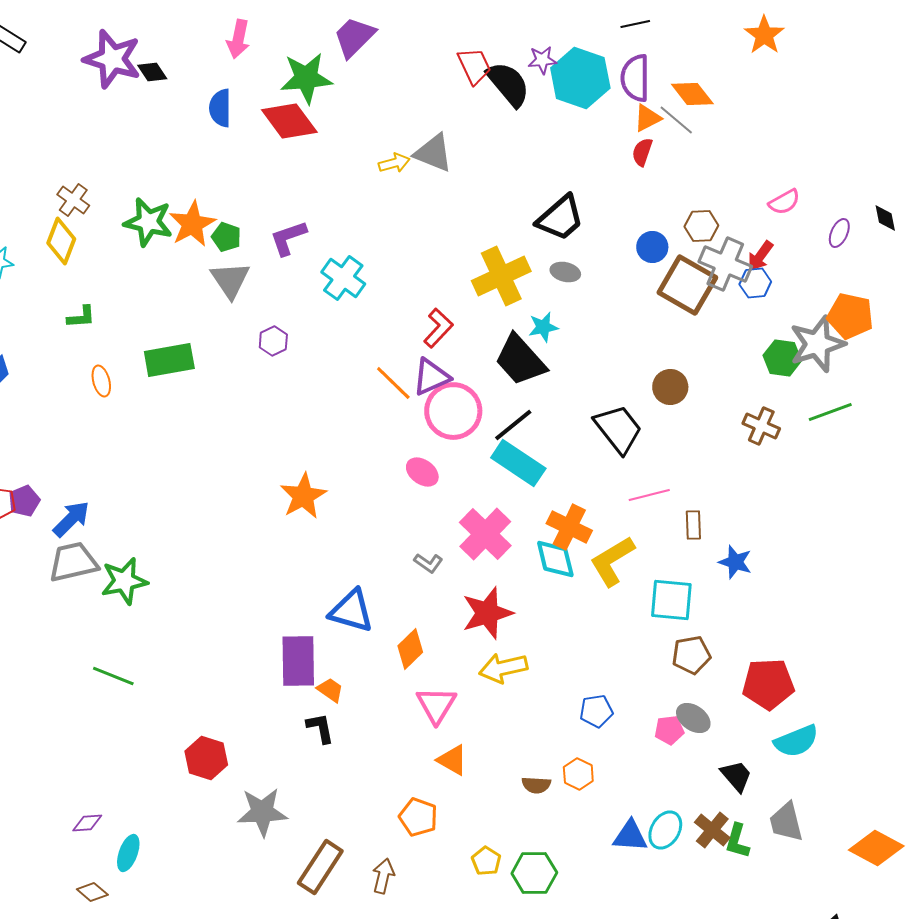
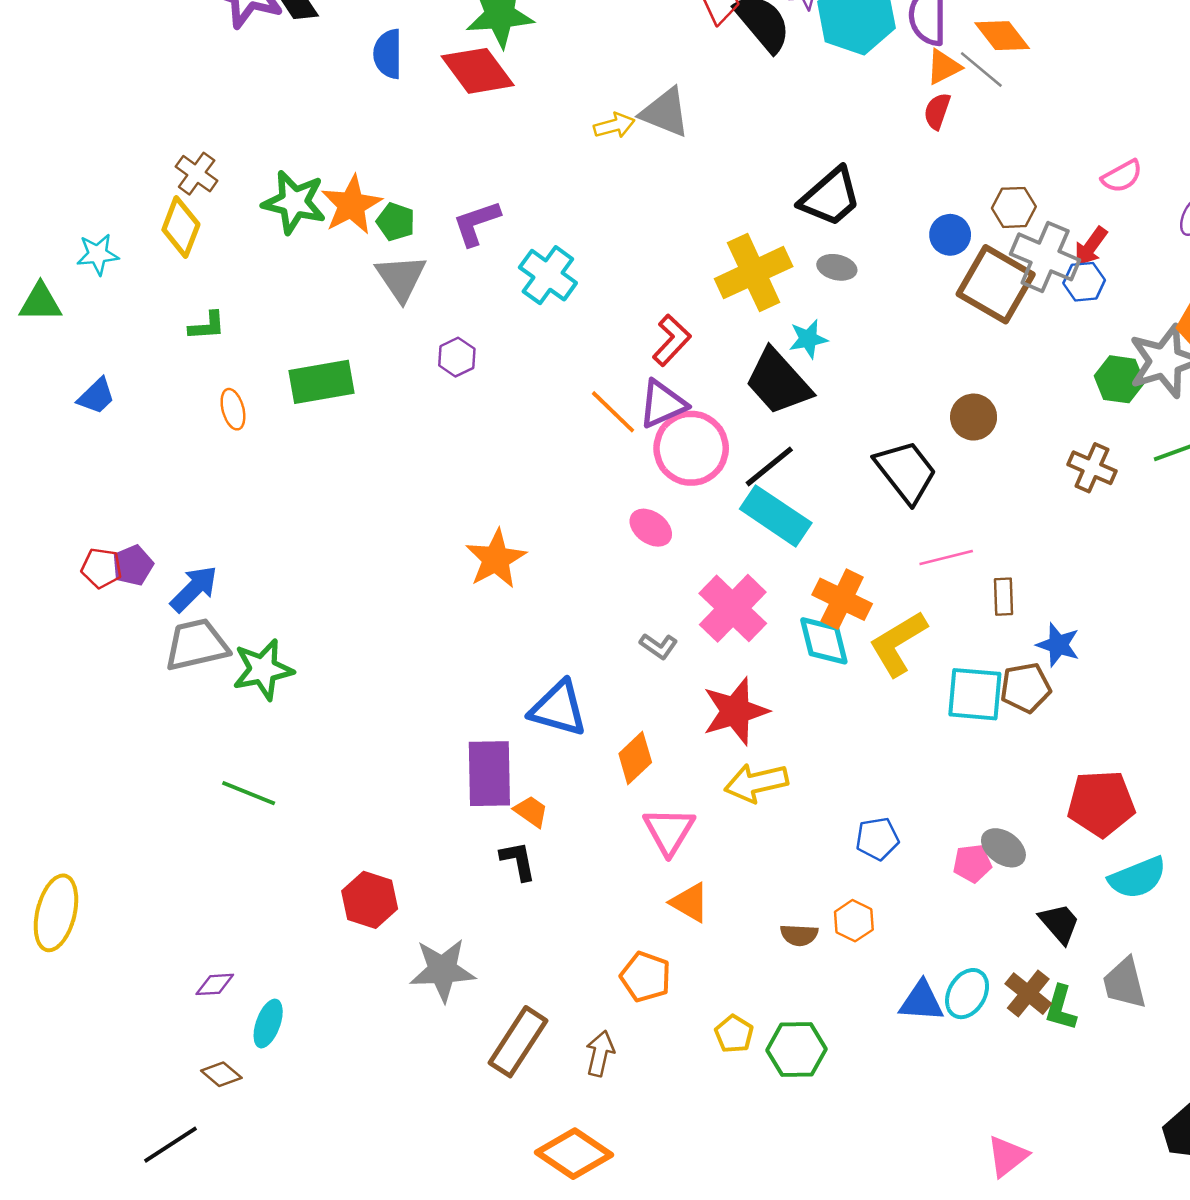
brown pentagon: (691, 655) -> (1026, 688), moved

